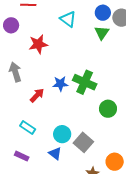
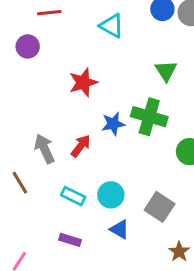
green triangle: (102, 33) -> (166, 71), moved
red star: (38, 44) -> (83, 82), moved
gray arrow: (15, 72) -> (44, 149), moved
cyan circle: (62, 134) -> (111, 195), moved

